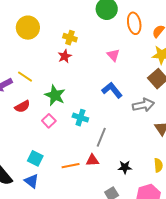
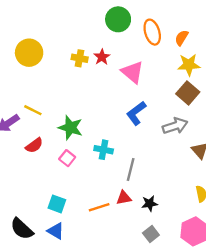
pink triangle: (113, 55) -> (132, 72), size x1.5
red star: (65, 56) -> (102, 57), moved
blue L-shape: (112, 90) -> (136, 113), turned -80
black star: (125, 167) -> (150, 203), moved

